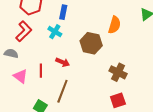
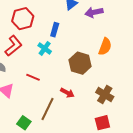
red arrow: (63, 62) -> (67, 93), moved
red line: (41, 71) -> (33, 77), moved, turned -72

